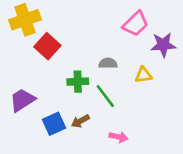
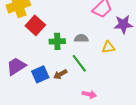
green cross: (78, 82) -> (57, 41), moved
brown arrow: (80, 121) -> (60, 74), moved
blue square: (54, 124) -> (40, 74), moved

